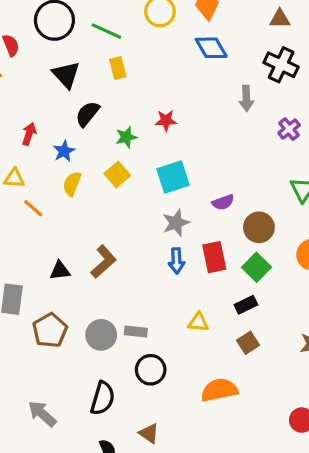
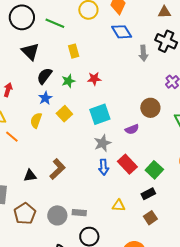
yellow rectangle: (118, 68) -> (74, 51), moved
gray arrow: (246, 98) -> (143, 53), moved
green star: (126, 137) -> (68, 81), moved
blue star: (64, 151) -> (45, 98), moved
brown circle: (259, 227) -> (150, 108), moved
red rectangle: (214, 257) -> (127, 164), turned -30

